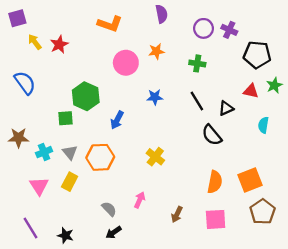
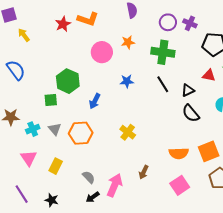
red star: (59, 44) -> (63, 24), moved
green cross: (197, 63) -> (163, 52), size x1.6
black semicircle: (212, 135) -> (191, 113), moved
yellow rectangle: (70, 182) -> (56, 166), moved
orange semicircle: (215, 182) -> (179, 153), turned 78
pink arrow: (140, 200) -> (115, 185), moved, size x1.6
brown arrow: (177, 214) -> (144, 172), moved
pink square: (216, 219) -> (180, 185), turned -30

